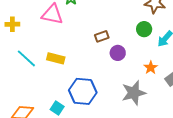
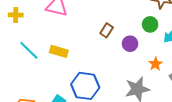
brown rectangle: (102, 36) -> (107, 30), turned -40
purple circle: (118, 53) -> (130, 44), moved

